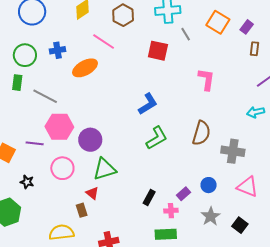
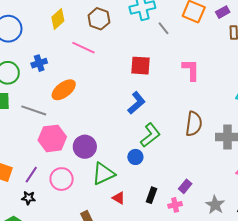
purple rectangle: (247, 27) -> (223, 12), turned 32
red square: (158, 51) -> (141, 66), moved
orange ellipse: (85, 68) -> (64, 90), moved
purple line: (35, 143) -> (31, 175), moved, turned -54
blue circle: (209, 185) -> (135, 157), moved
red triangle: (92, 193) -> (119, 198), moved

